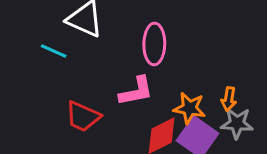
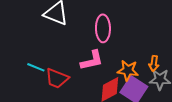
cyan line: (54, 51) -> (36, 67), moved

